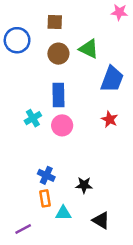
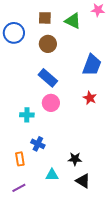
green triangle: (89, 49) -> (73, 21), moved
blue rectangle: (58, 95) -> (48, 78), turned -48
cyan cross: (33, 118) -> (27, 115), moved, turned 32
black star: (84, 185) -> (75, 159), moved
orange rectangle: (45, 198) -> (20, 159), moved

